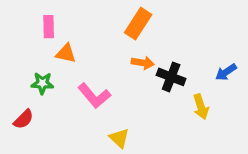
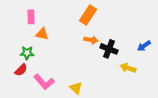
pink L-shape: (94, 96) -> (44, 82), moved
yellow arrow: (201, 107) -> (128, 68), turned 126
red semicircle: (24, 119) -> (21, 70), moved

